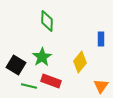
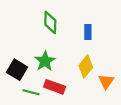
blue rectangle: (101, 39) -> (88, 32), moved
orange triangle: (101, 86) -> (106, 81), moved

